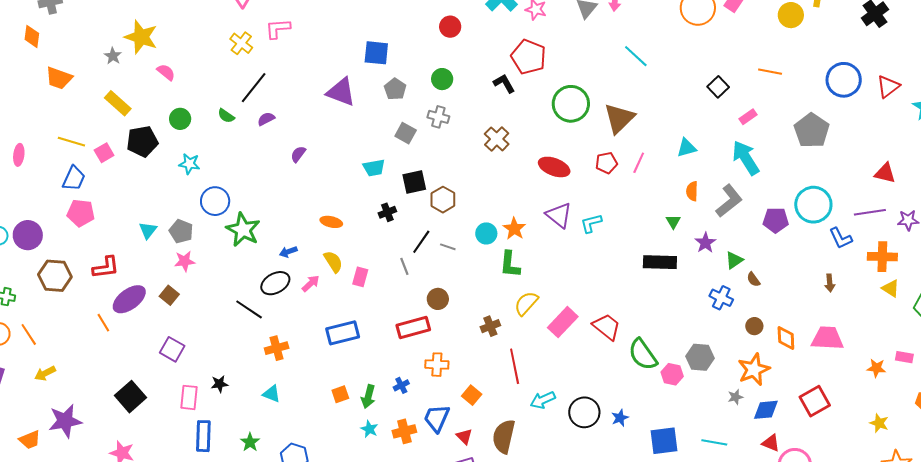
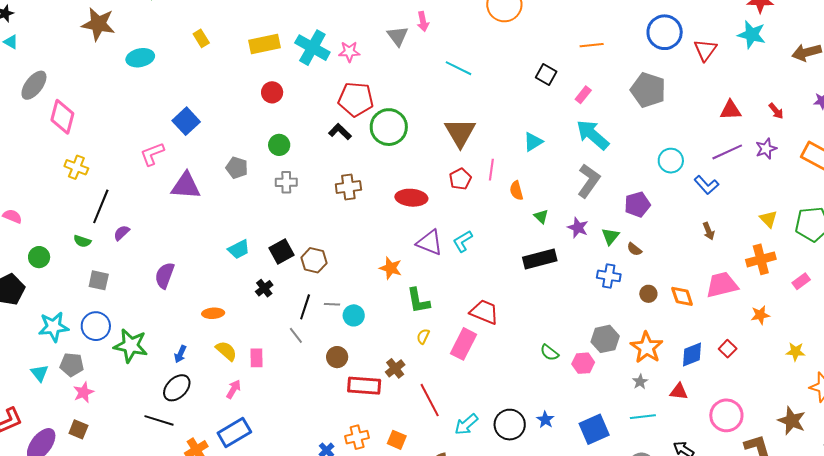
pink L-shape: (278, 29) -> (152, 154), moved
blue square: (376, 53) -> (186, 121), moved, turned -32
red triangle: (888, 87) -> (705, 50), moved
green circle: (571, 104) -> (389, 127), moved
gray square: (406, 133) -> (99, 280), moved
brown cross: (497, 139) -> (348, 187), turned -35
purple semicircle: (298, 154) -> (165, 275), moved, size x1.5
cyan star: (189, 164) -> (53, 327), moved, size x1.4
orange semicircle: (692, 191) -> (516, 191), moved
cyan circle: (813, 205) -> (671, 161), size x0.7
purple pentagon: (776, 220) -> (637, 204), moved
cyan circle: (486, 233) -> (354, 315), moved
blue arrow: (288, 252) -> (180, 354), turned -30
orange cross: (882, 257) -> (761, 259), moved
green L-shape: (510, 264) -> (418, 301), moved
pink arrow: (311, 284) -> (233, 389), moved
yellow triangle: (891, 288) -> (768, 219), turned 30
yellow semicircle: (526, 303) -> (423, 336), size x0.6
red trapezoid: (607, 327) -> (484, 312), moved
red rectangle: (413, 328) -> (364, 386), moved, turned 36
blue rectangle: (343, 333) -> (234, 433), moved
green semicircle: (643, 355) -> (549, 353), size x0.6
pink rectangle: (904, 357) -> (801, 281), turned -30
orange cross: (437, 365) -> (357, 437), moved
orange star: (876, 368) -> (760, 315), moved
orange star: (754, 370) -> (647, 347), moved
gray star: (735, 397) -> (640, 382), moved
red square: (815, 401) -> (728, 349), size x0.6
blue diamond: (766, 410) -> (692, 354), moved
red triangle: (771, 443) -> (679, 392), moved

